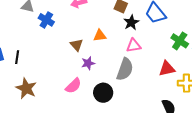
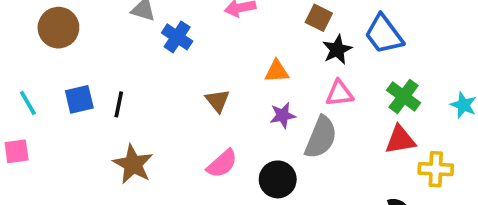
green cross: (180, 41) -> (404, 96), moved
brown triangle: (77, 45) -> (218, 101), moved
purple star: (88, 63) -> (283, 115), moved

